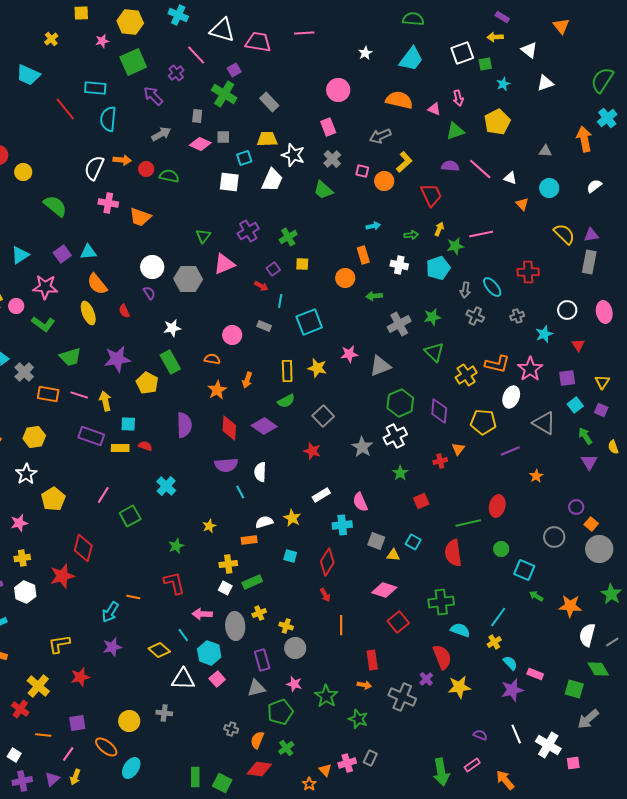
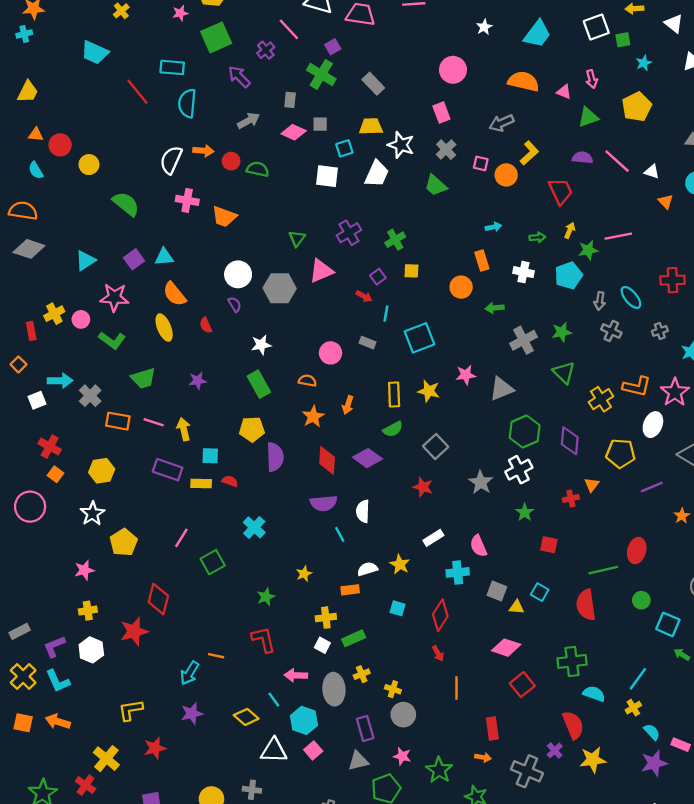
purple star: (117, 359) -> (198, 381), size x0.6
yellow pentagon: (147, 383) -> (252, 429), moved, turned -30
red square: (421, 501) -> (549, 545), turned 35

